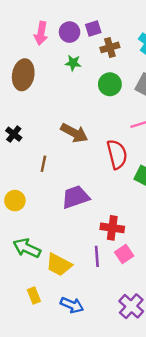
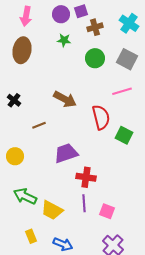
pink arrow: (41, 33) -> (26, 16), moved
brown line: (43, 164) -> (39, 125), turned 56
red cross: (112, 228) -> (86, 177), moved
pink square: (124, 254) -> (107, 211), moved, turned -35

